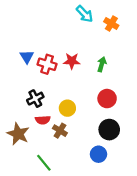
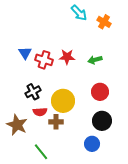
green arrow: (102, 64) -> (95, 60), turned -120
yellow circle: (67, 108) -> (63, 101), size x1.5
brown cross: (60, 131) -> (56, 122), turned -32

